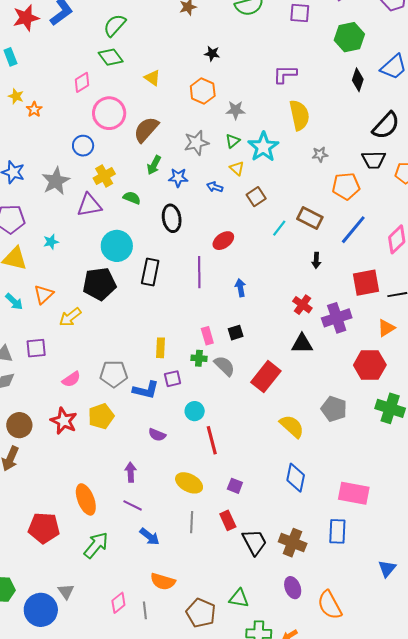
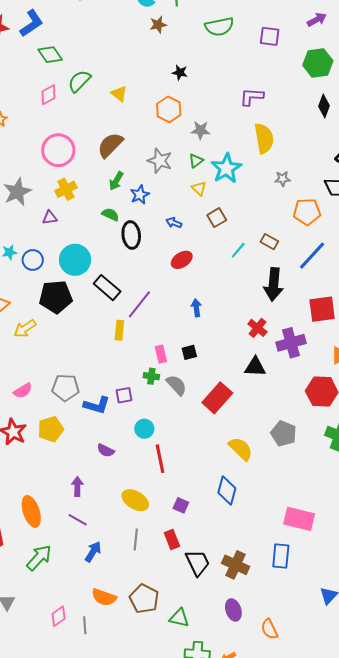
green semicircle: (115, 25) -> (79, 81), moved
green diamond: (111, 57) -> (50, 55), moved
pink circle: (109, 113) -> (58, 150), moved
gray star: (196, 143) -> (160, 161), turned 30
blue circle: (83, 146) -> (33, 260), moved
blue star: (178, 178) -> (140, 195), turned -30
blue arrow: (215, 187) -> (174, 223), moved
green semicircle: (132, 198) -> (110, 215), moved
purple triangle: (89, 205) -> (50, 218), size x0.6
brown rectangle: (310, 218) -> (269, 242), size x0.7
black arrow: (316, 260) -> (274, 284), size x2.0
black rectangle: (150, 272) -> (107, 288), turned -64
purple line: (199, 272) -> (139, 304), moved, turned 36
yellow rectangle: (160, 348) -> (119, 330), moved
blue diamond: (296, 478) -> (227, 490), moved
blue arrow: (150, 537) -> (93, 552), turned -100
orange semicircle: (330, 605) -> (269, 629), size x0.7
brown pentagon: (201, 613) -> (144, 599), moved

